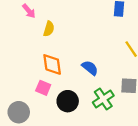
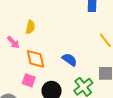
pink arrow: (29, 11) -> (13, 42), moved

